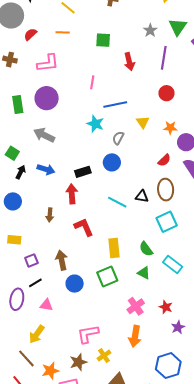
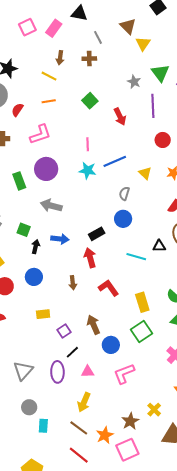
green square: (103, 40) -> (90, 101), turned -35
cyan star: (95, 124) -> (88, 170), moved
pink L-shape: (88, 334) -> (124, 374), moved

